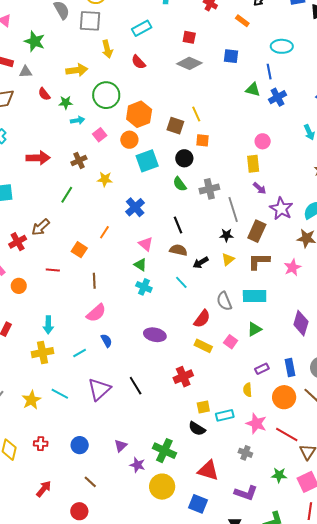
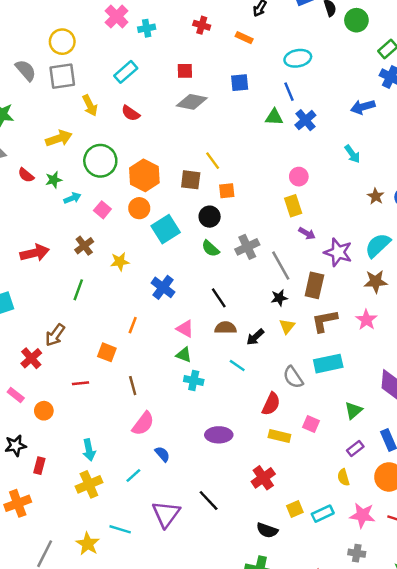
green triangle: (254, 329) -> (353, 411), moved
black semicircle: (197, 429) -> (267, 530), moved

